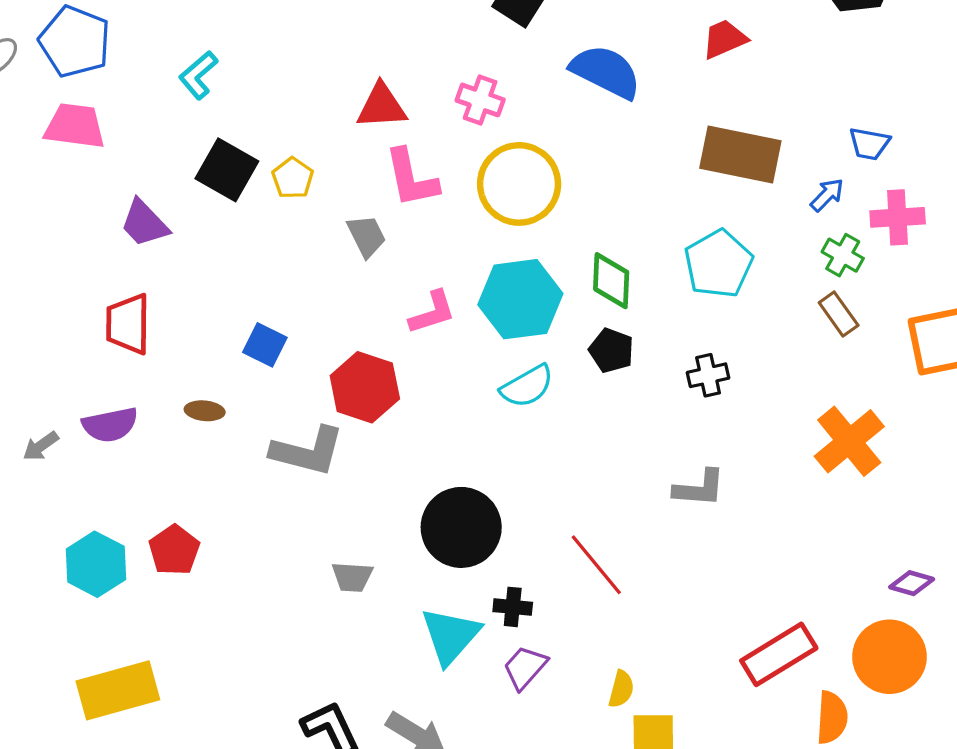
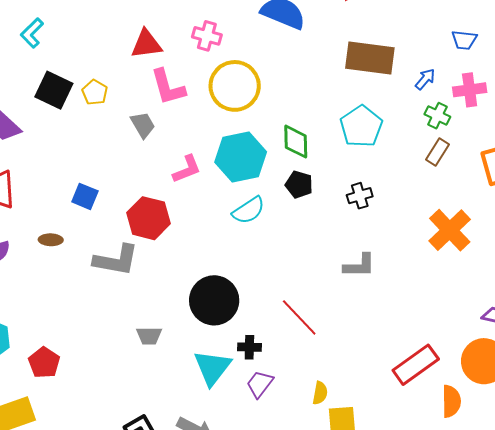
blue trapezoid: (869, 144) -> (464, 40), moved
brown rectangle: (839, 314) -> (438, 152), turned 72
red pentagon: (174, 550) -> (44, 363), moved

